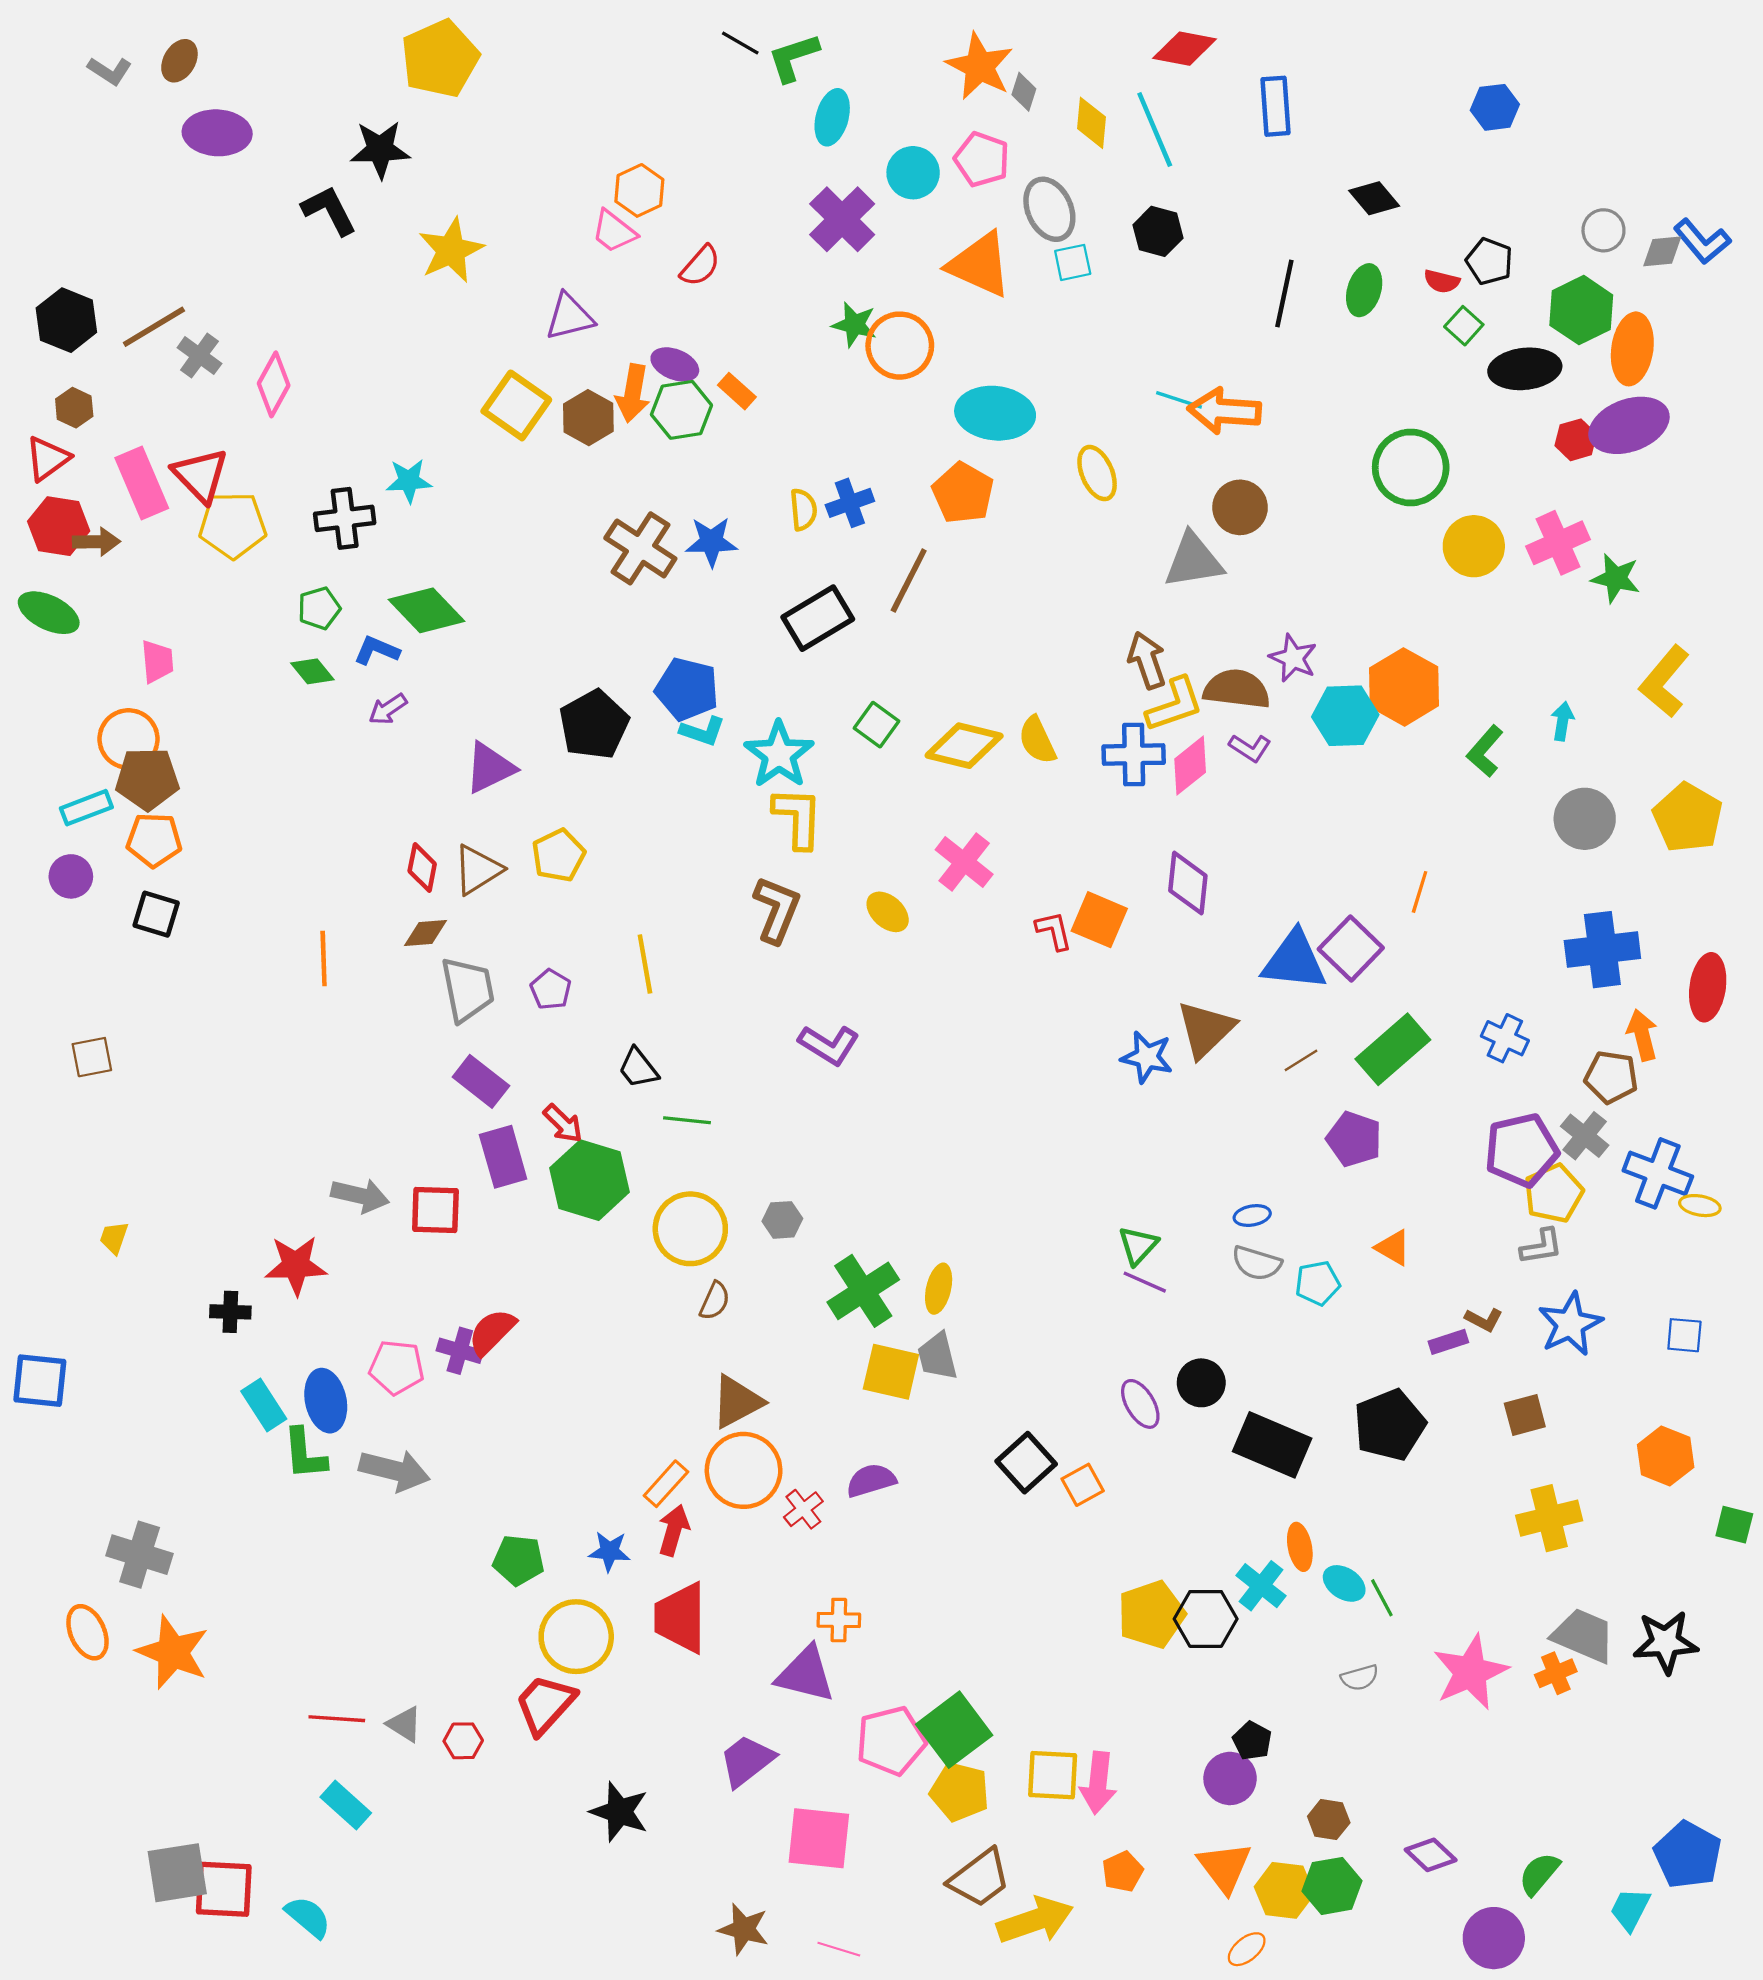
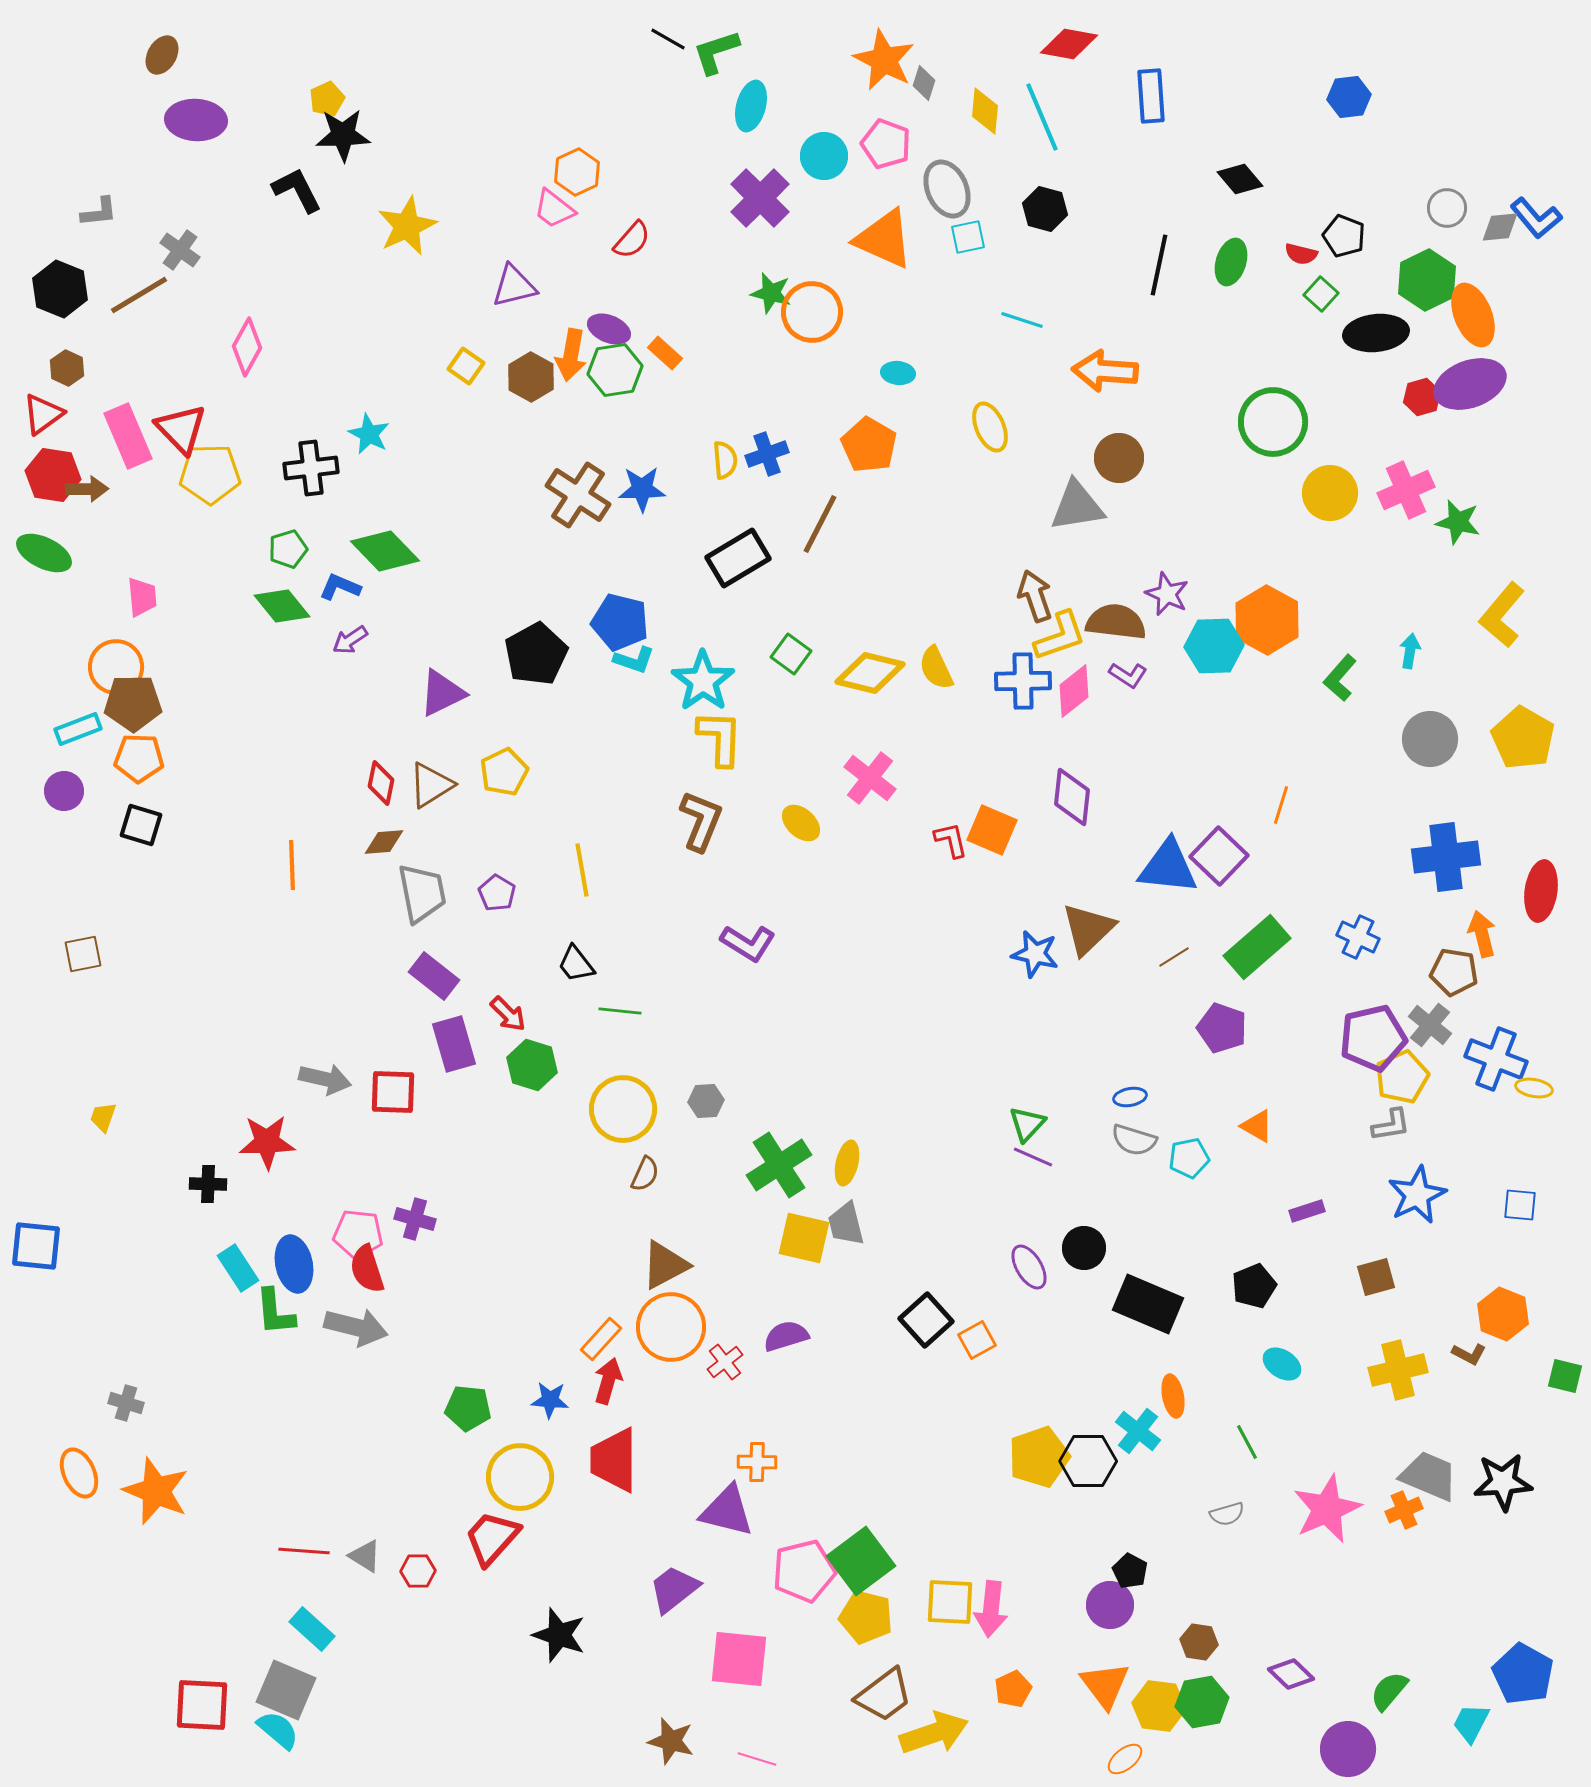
yellow pentagon: (440, 59) -> (327, 99), moved, size x0.5
gray L-shape: (110, 71) -> (99, 212), moved, turned -39
orange ellipse: (1632, 349) -> (1473, 315), turned -30
gray cross: (199, 356) -> (180, 250), moved
cyan line: (1179, 400) -> (1022, 320), moved
yellow square: (516, 405) -> (466, 366), size x0.6
cyan ellipse: (995, 413) -> (898, 373), size x0.5
cyan star: (409, 481) -> (369, 434), turned 30
green diamond: (312, 671) -> (282, 606), size x1.4
green hexagon: (589, 1180) -> (532, 1065), size x0.7
brown L-shape: (1484, 1320) -> (1469, 1354), moved
red semicircle: (492, 1332) -> (367, 1269), moved, turned -63
black pentagon: (1390, 1425) -> (1254, 1286), size x0.7
gray cross: (140, 1555) -> (126, 1403), size x0.6
cyan ellipse: (1344, 1583) -> (1282, 1364), moved
gray square: (177, 1873) -> (286, 1690), moved, turned 32

